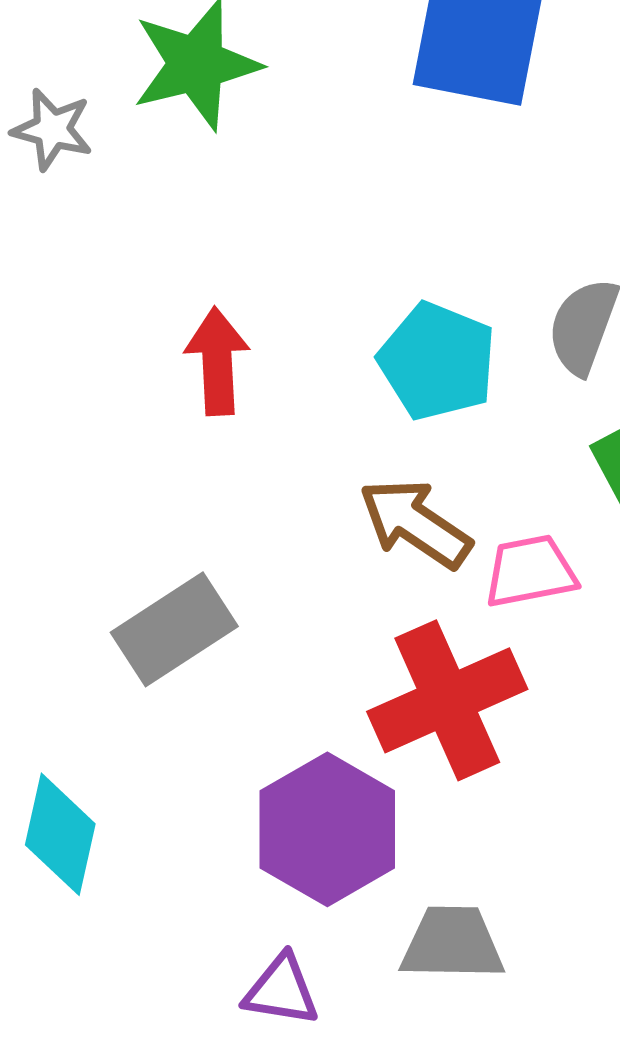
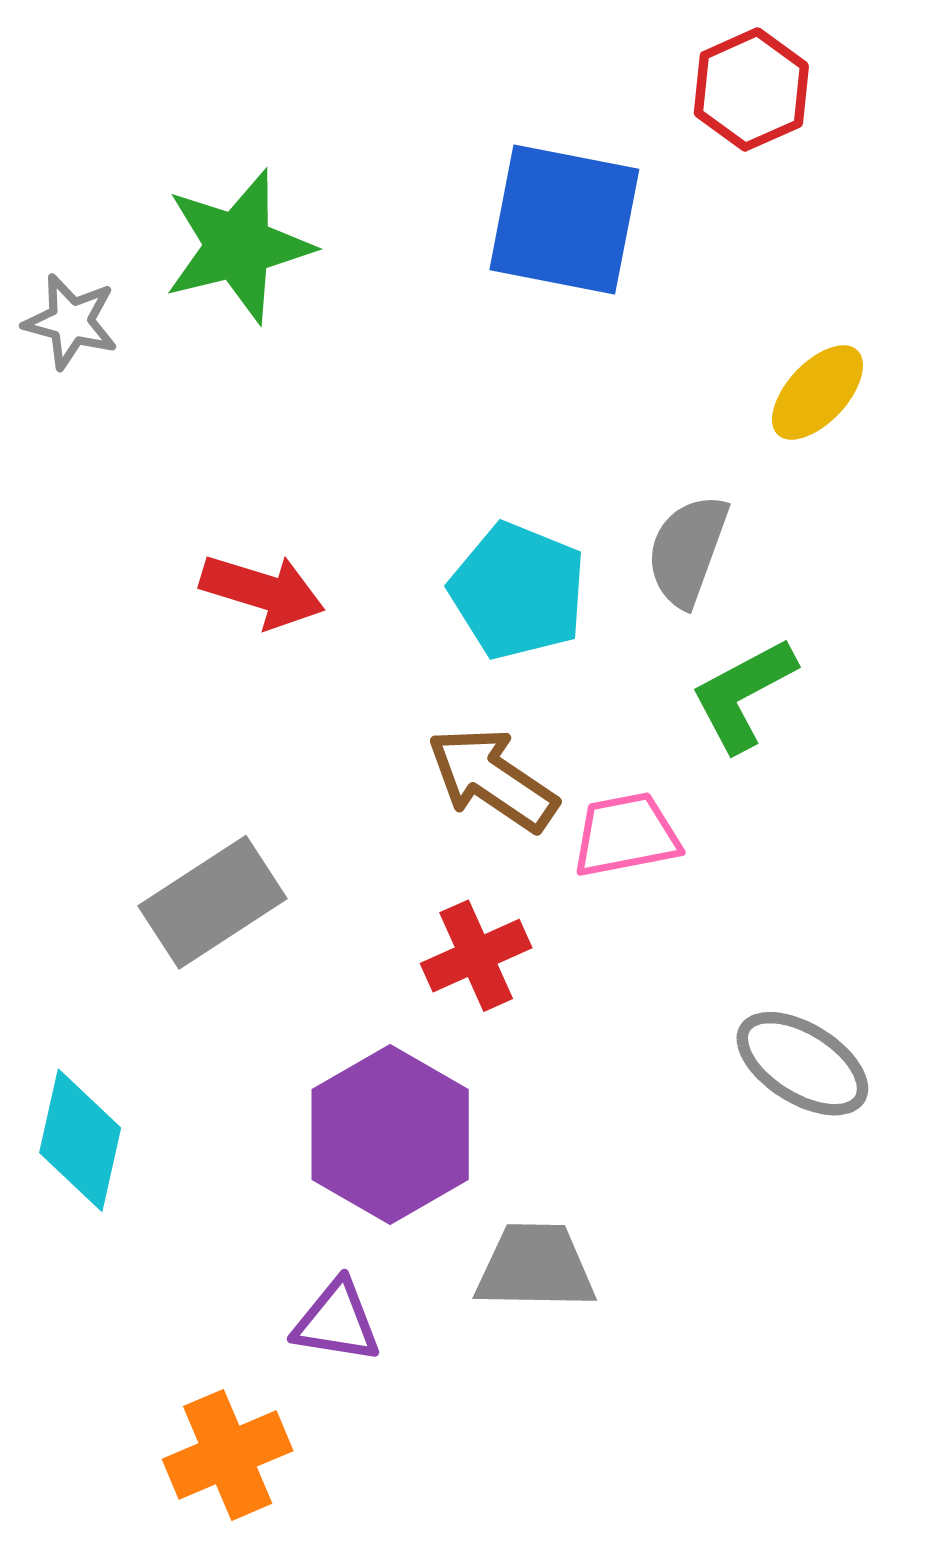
red arrow: (217, 361) -> (262, 591), turned 110
red cross: (447, 700) -> (476, 956), moved, size x0.6

